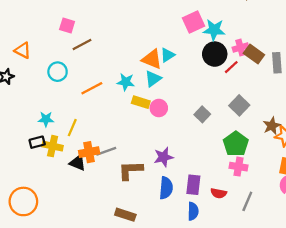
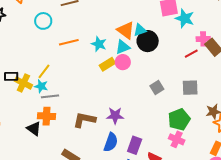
black circle: (215, 54) -> (148, 41), moved
yellow rectangle: (141, 102) -> (107, 64), turned -63
gray square: (239, 105) -> (190, 88), turned 30
pink circle: (159, 108) -> (123, 62), moved
cyan star: (46, 119) -> (41, 86), moved
gray line: (106, 151) -> (50, 96), moved
orange cross: (89, 152) -> (47, 116), moved
black triangle: (78, 163) -> (34, 129), moved

